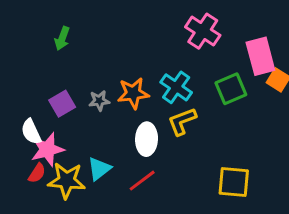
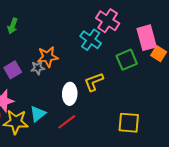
cyan cross: (176, 87) -> (91, 40), moved
orange star: (133, 93) -> (48, 57), moved

